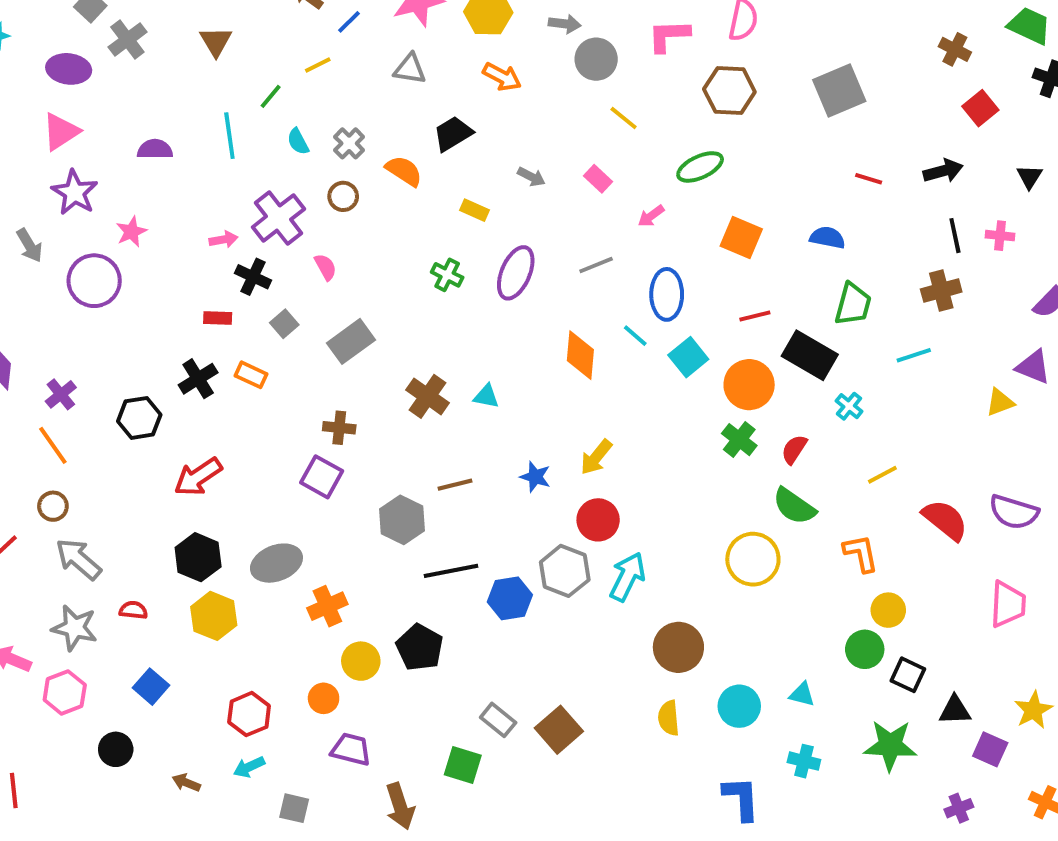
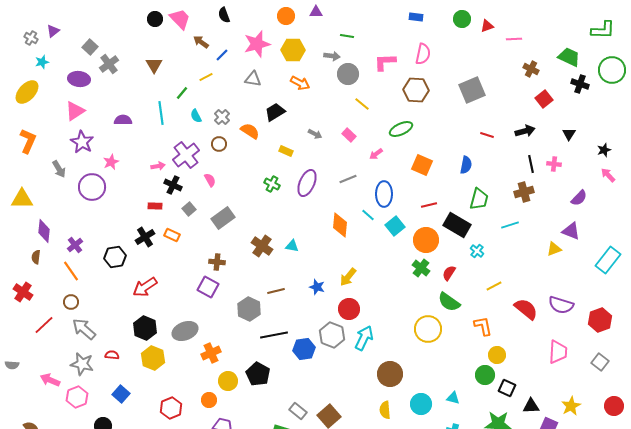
blue semicircle: (827, 238) -> (466, 165), turned 90

